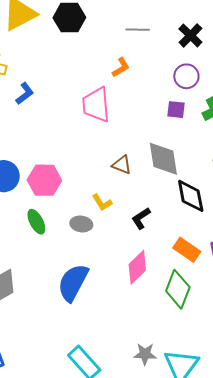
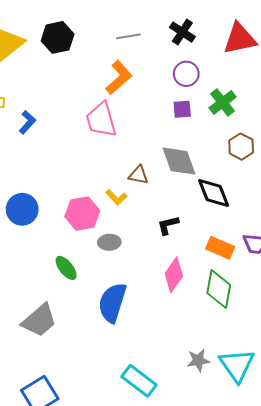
orange L-shape: (121, 67) -> (119, 78), size x1.6
pink hexagon: (44, 180) -> (82, 214), moved
yellow L-shape: (102, 202) -> (116, 197), moved
black L-shape: (141, 218) -> (168, 225), turned 30
green ellipse: (36, 222) -> (66, 268), moved

